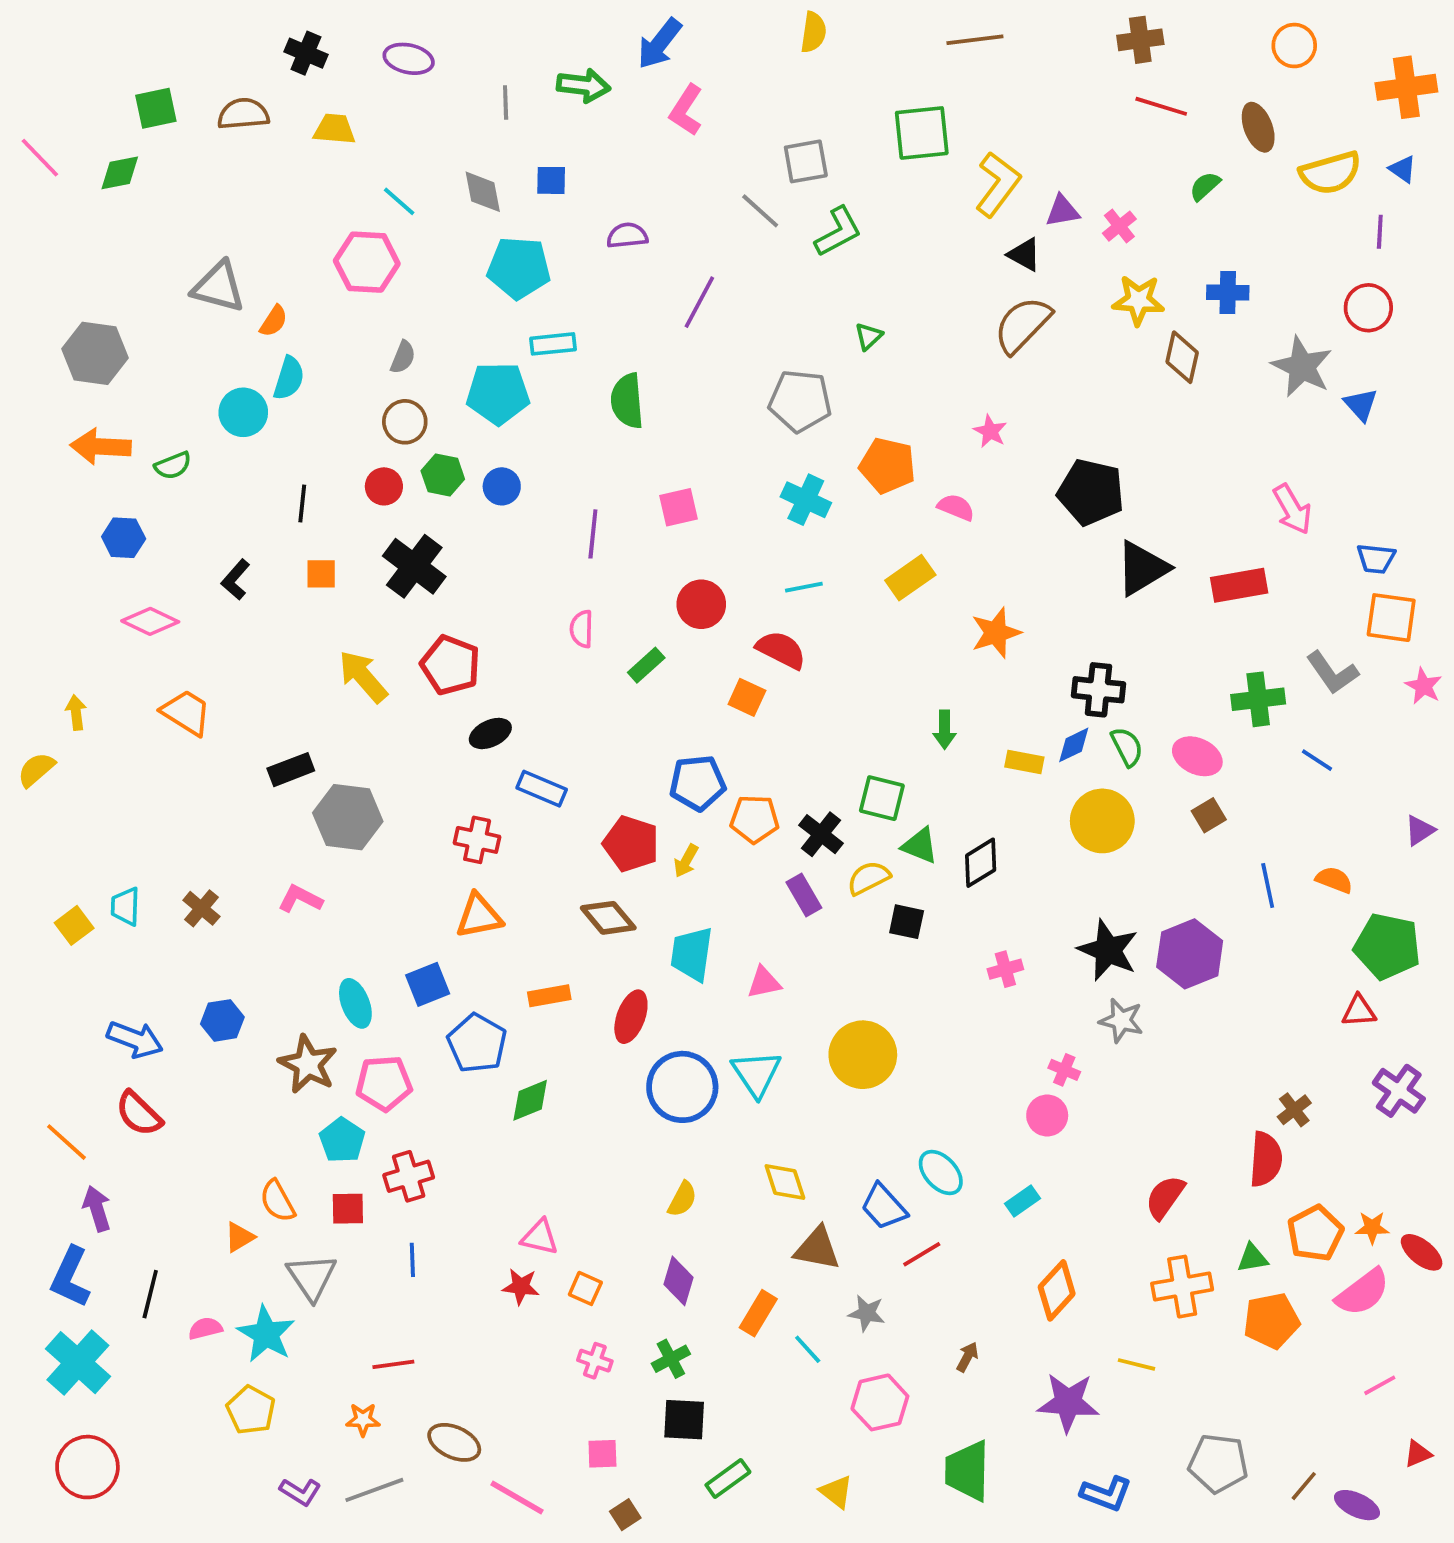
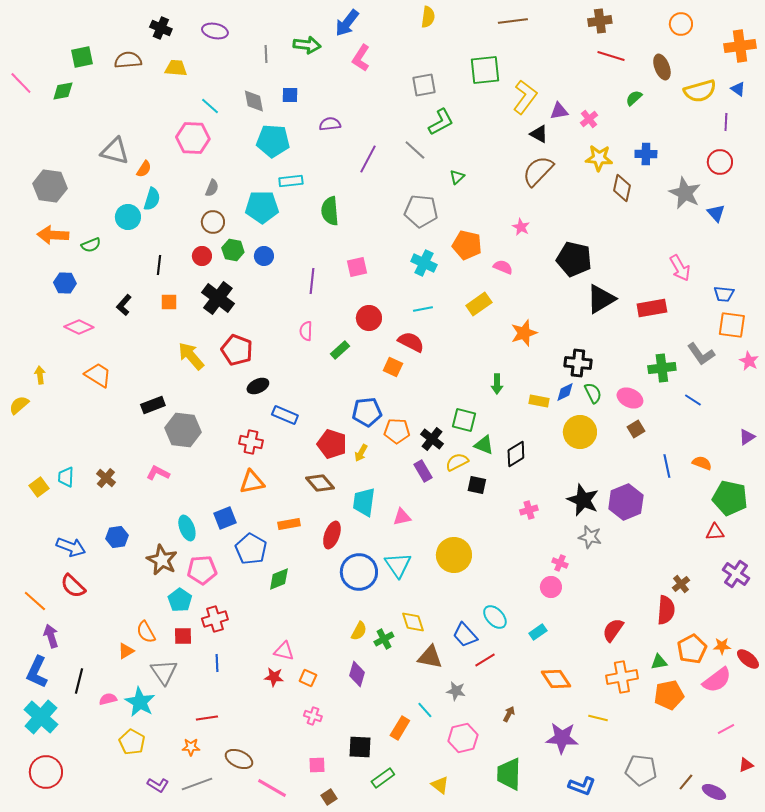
gray line: (760, 211) -> (415, 150), moved
orange diamond: (1057, 1290) -> (556, 679), turned -76
orange rectangle: (758, 1313) -> (400, 728), moved
green cross: (671, 1359) -> (384, 639), moved

